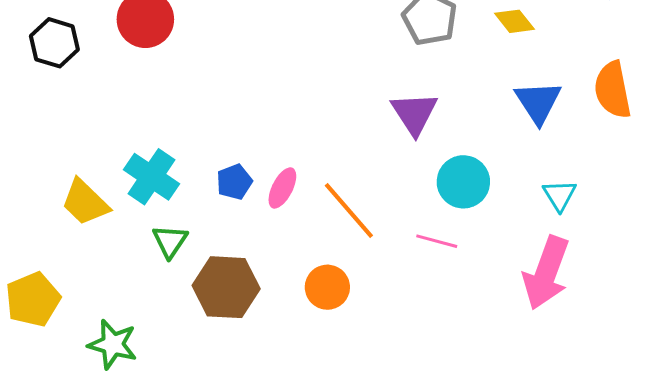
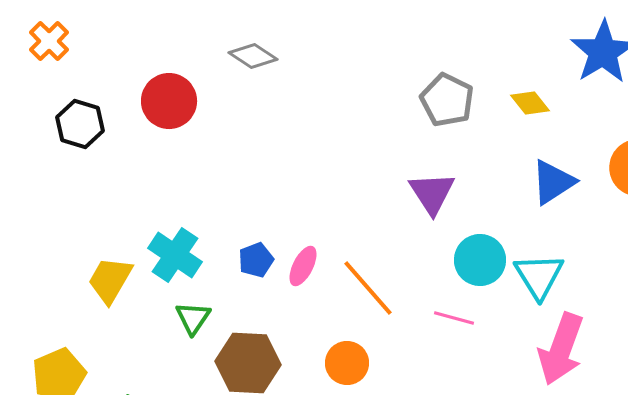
blue triangle: (538, 102) -> (553, 182), turned 30
cyan triangle: (559, 195) -> (539, 276), moved, size x1.5
yellow trapezoid: (85, 202) -> (110, 280), turned 76

